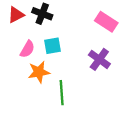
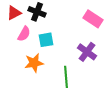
pink semicircle: (27, 49) -> (24, 34), moved
green line: (62, 93) -> (66, 77), moved

